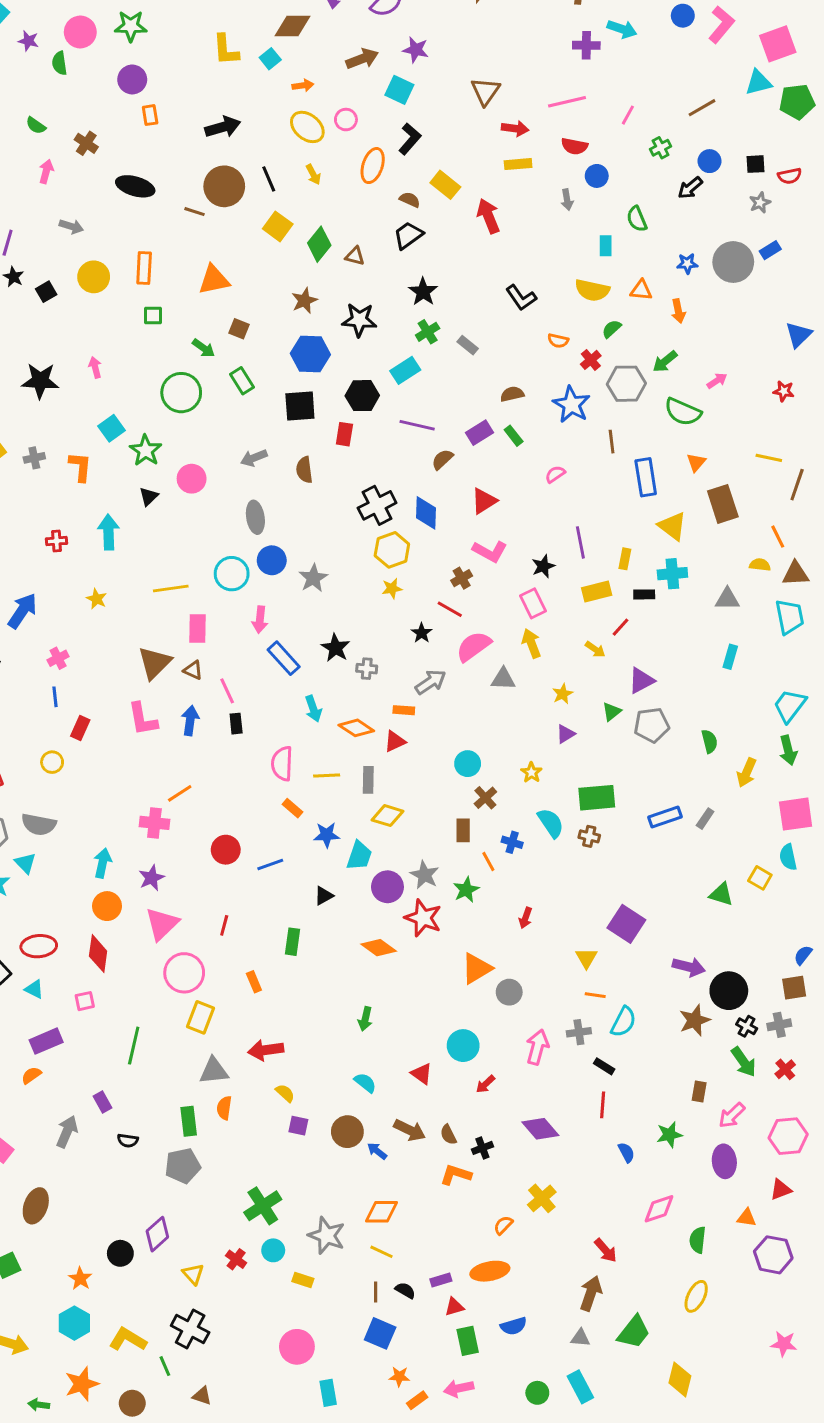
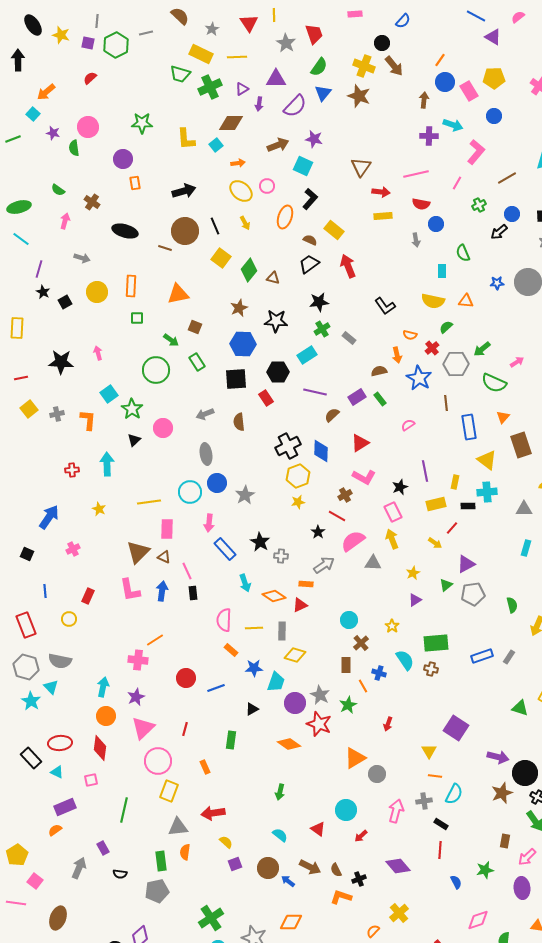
pink L-shape: (721, 25) -> (476, 152), moved
green star: (131, 26) -> (142, 123), moved
red arrow: (488, 216) -> (348, 266), moved
black star: (423, 292) -> (319, 302), turned 30
orange arrow: (678, 311) -> (397, 355), moved
red rectangle: (344, 434) -> (266, 398), turned -42
blue line: (55, 697) -> (45, 591), moved
purple square: (298, 1126) -> (235, 864), turned -32

